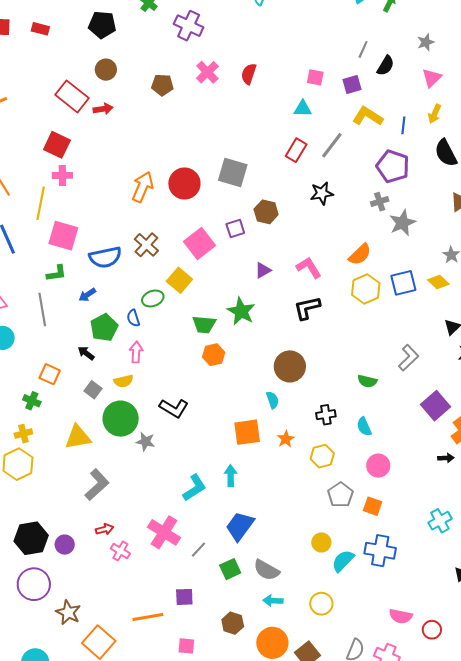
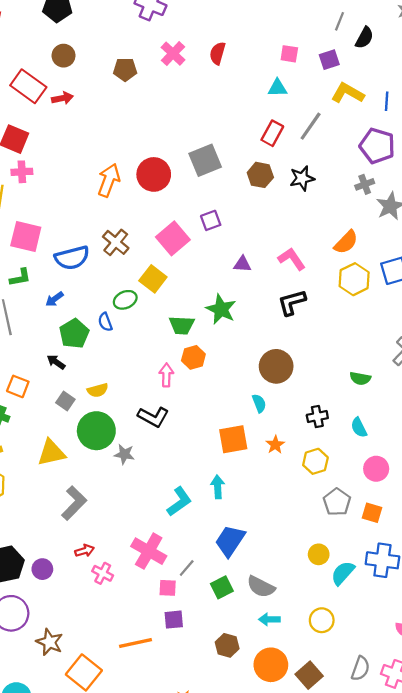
gray square: (233, 173) -> (205, 160), turned -36
brown hexagon: (266, 212) -> (260, 175), moved
purple triangle: (263, 270) -> (242, 264), turned 36
pink arrow: (136, 352) -> (166, 375), moved
pink square: (186, 646) -> (168, 588), moved

